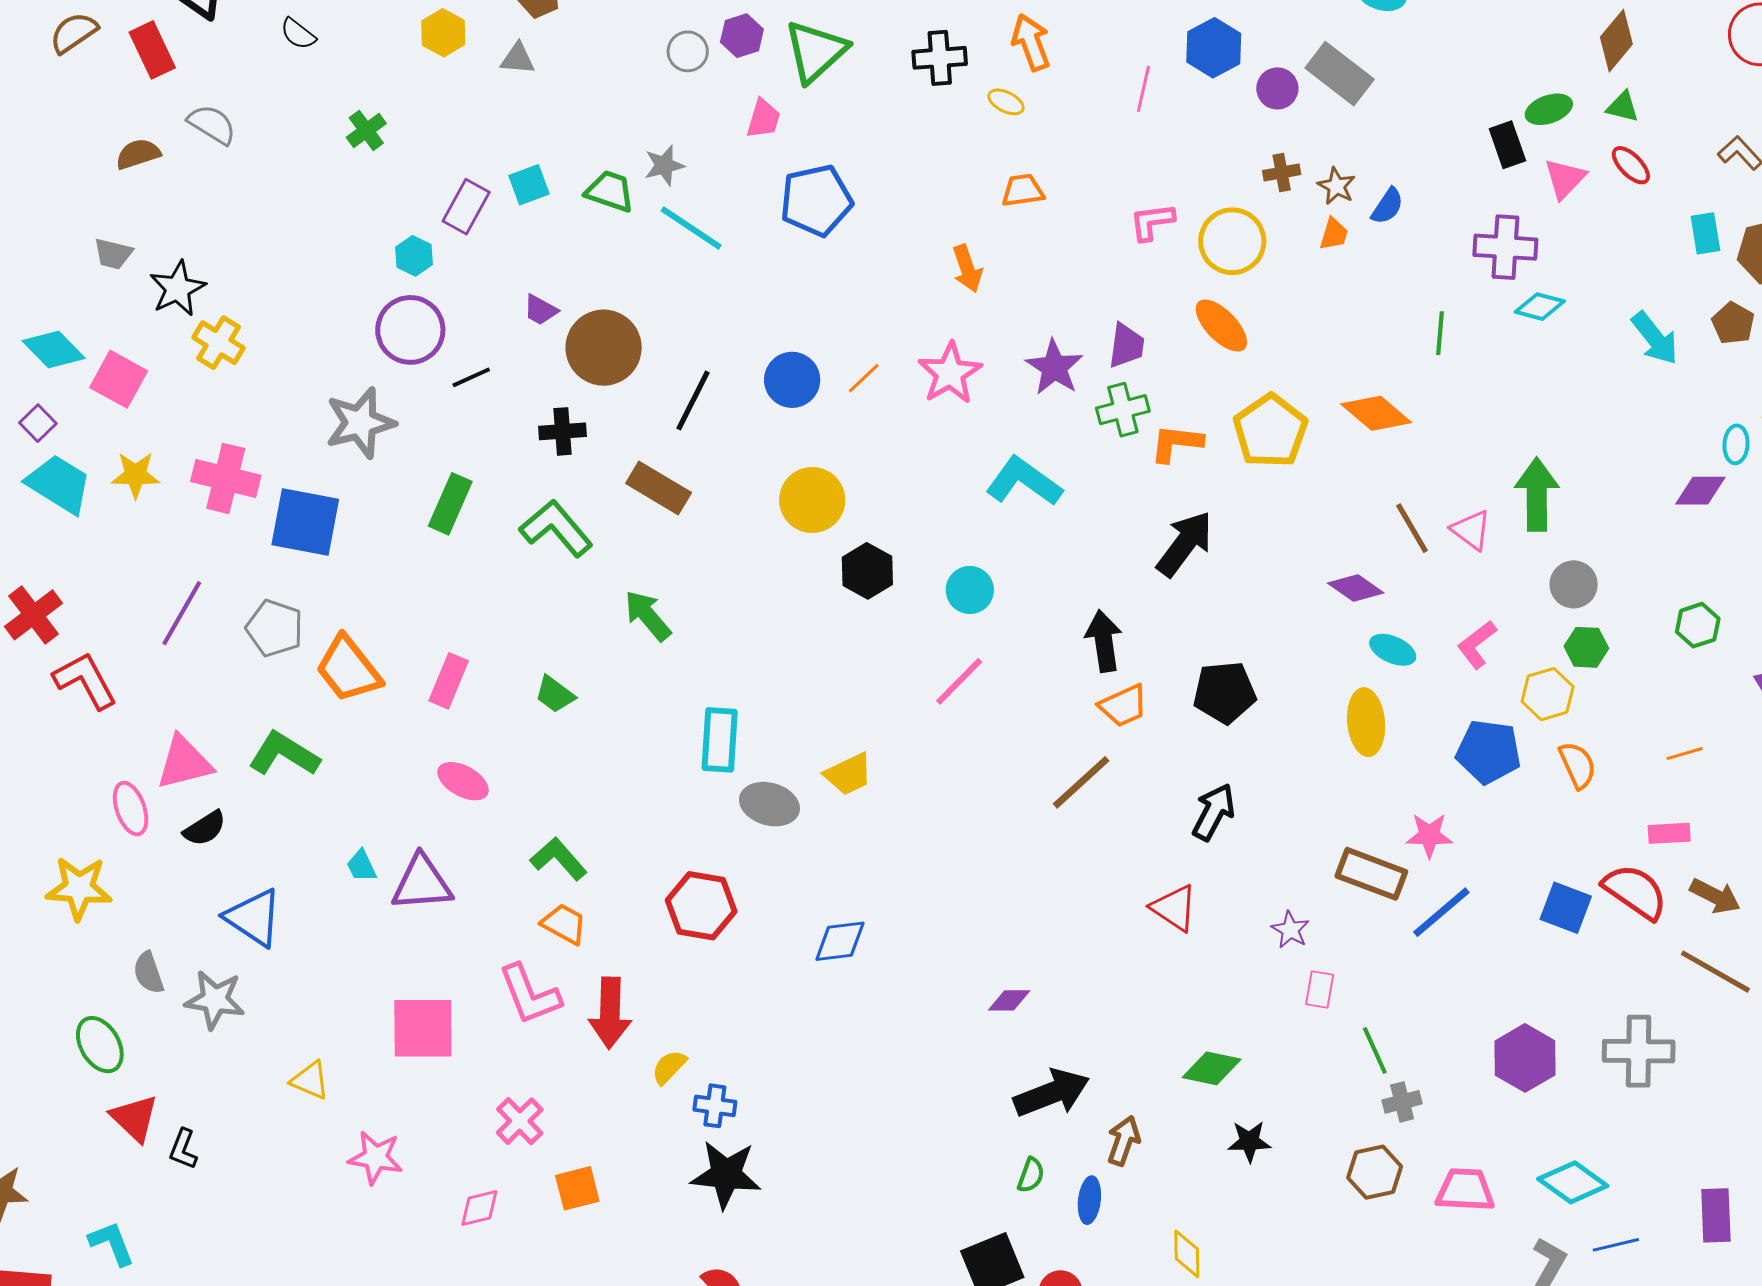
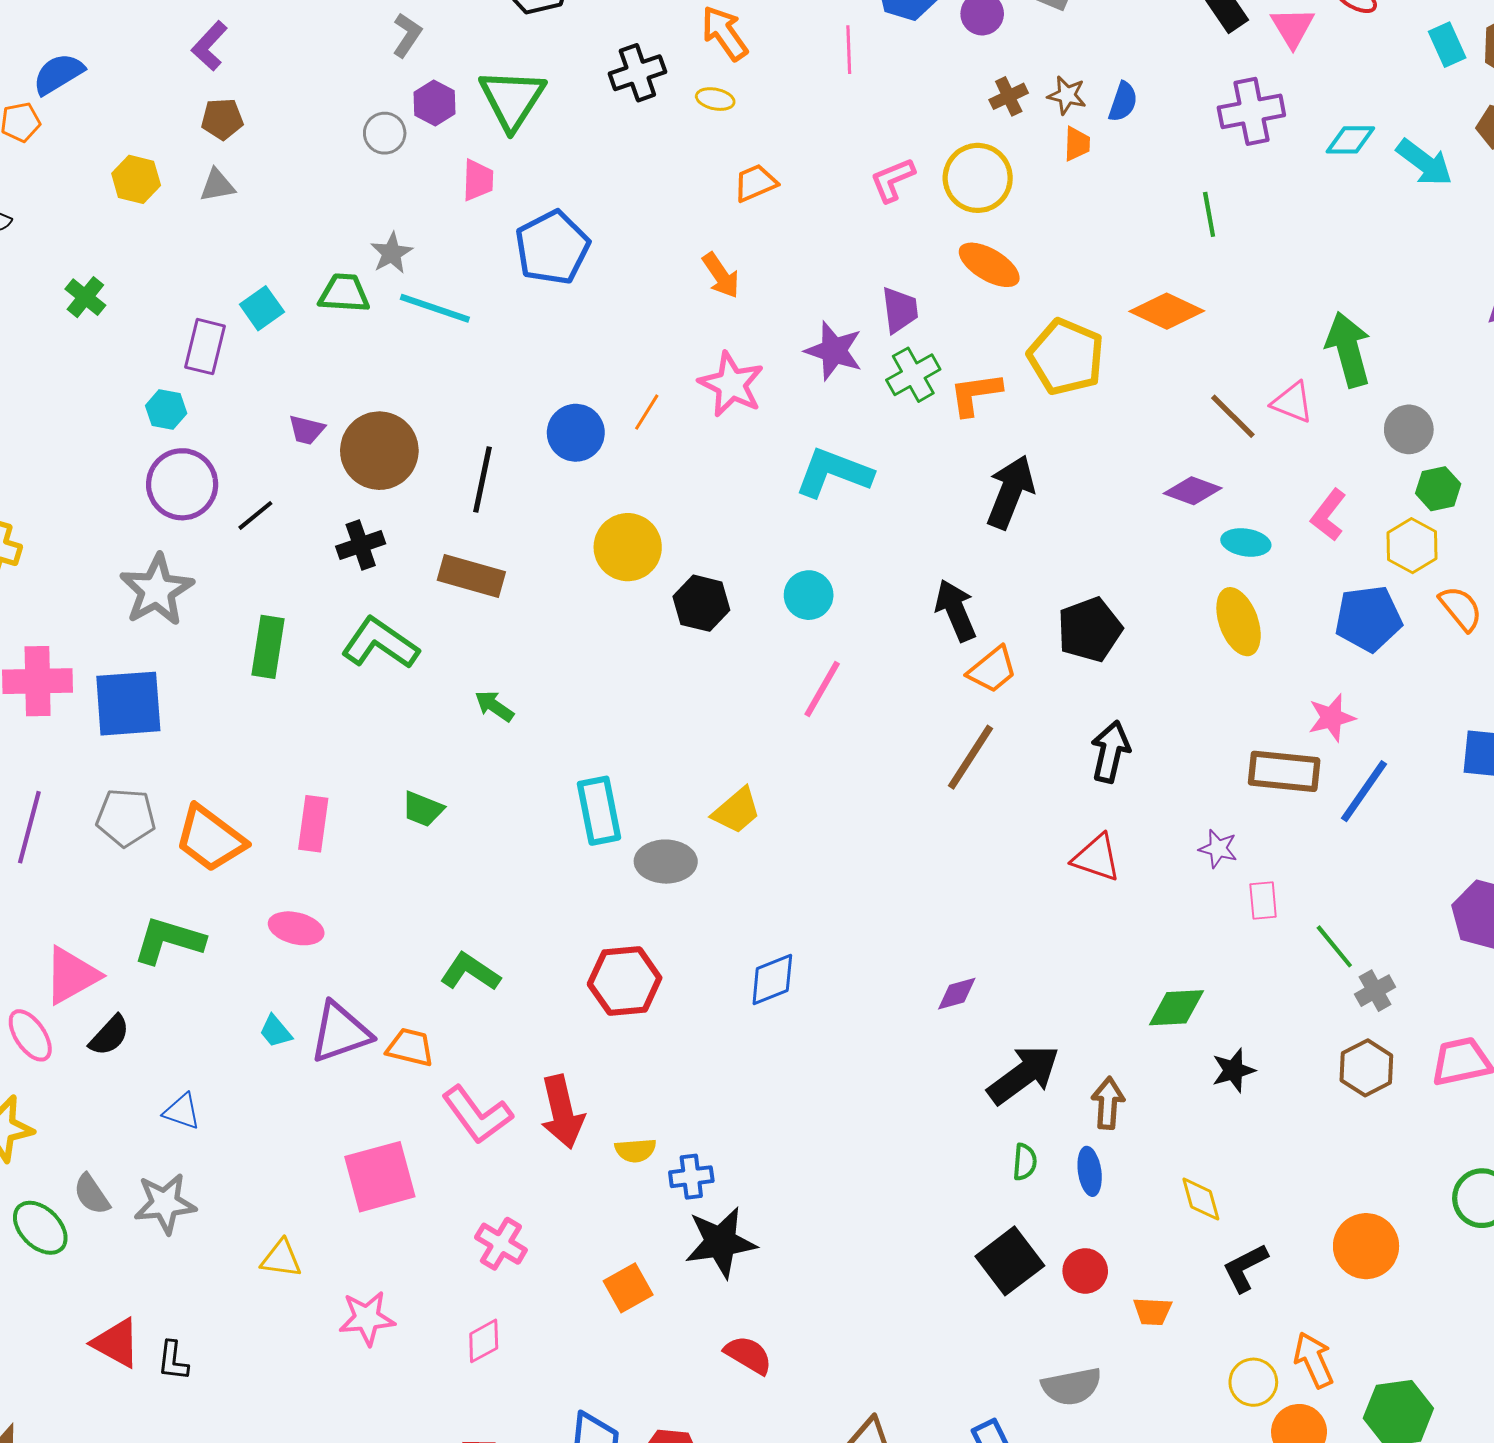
cyan diamond: (1540, 307) -> (1350, 140), moved
green arrow: (648, 616) -> (494, 706), size x0.7
pink ellipse: (463, 781) -> (296, 928), moved
blue triangle: (254, 918) -> (182, 1111), size x0.6
orange trapezoid: (564, 924) -> (410, 1047), moved
green ellipse: (100, 1045) -> (40, 1228), moved
yellow semicircle: (669, 1067) -> (635, 1150), turned -123
orange square: (577, 1188) -> (628, 1288), moved

